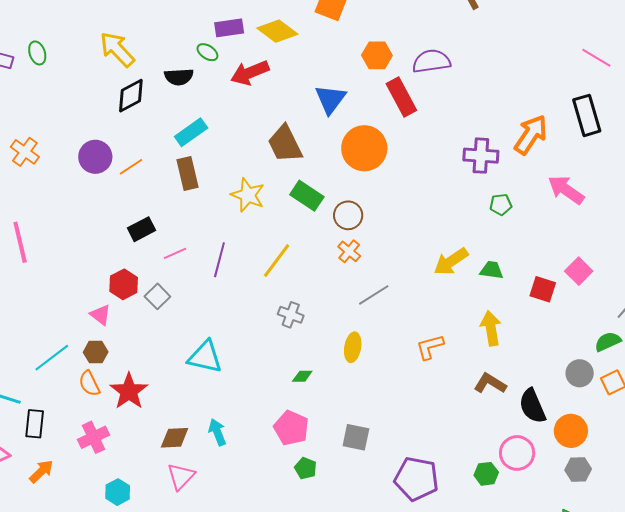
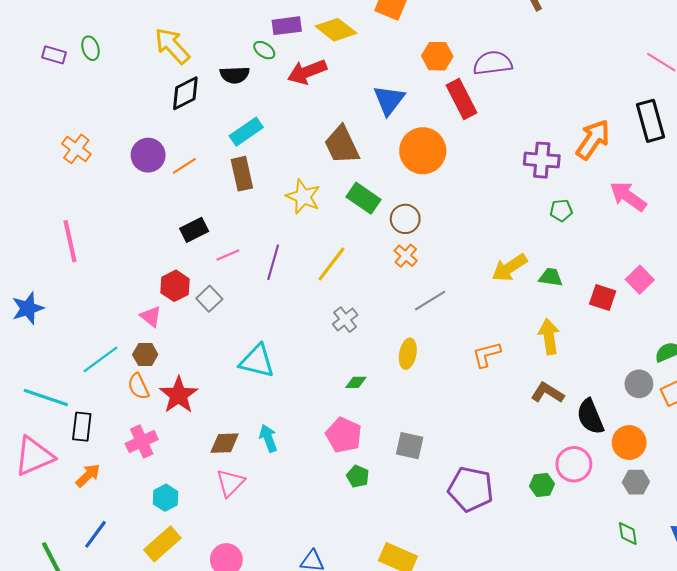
gray cross: (291, 315) -> (345, 320), turned 30

